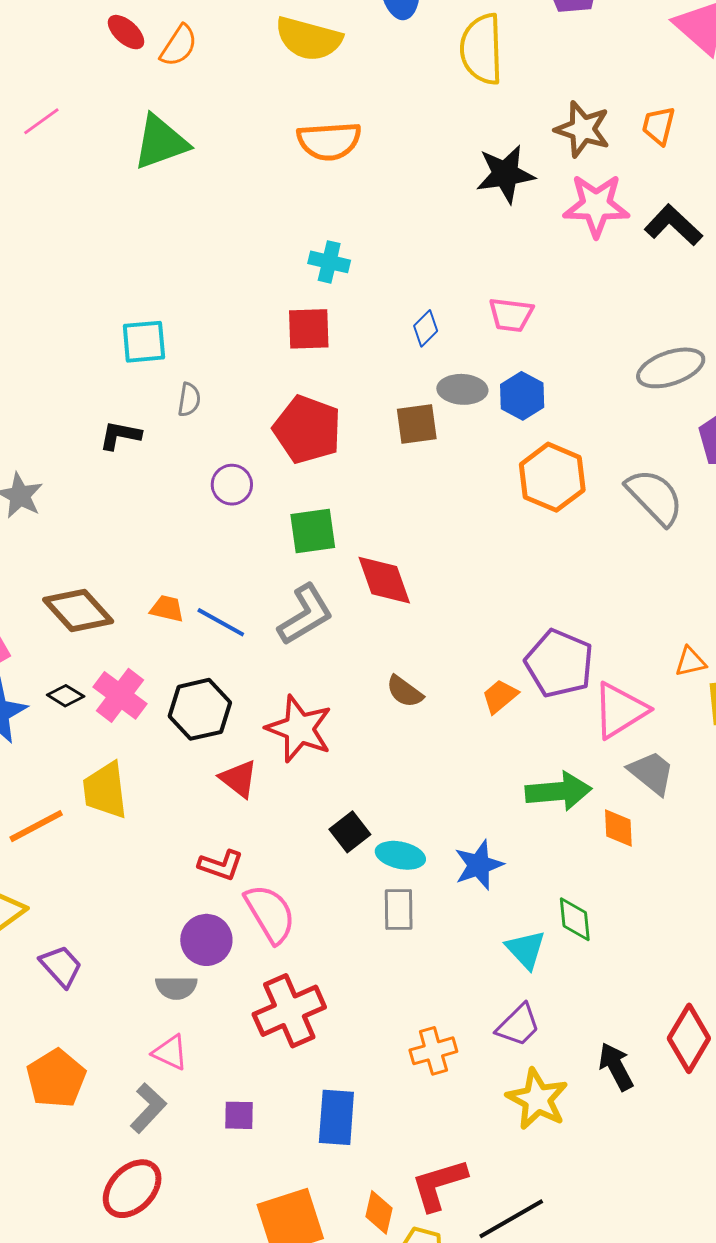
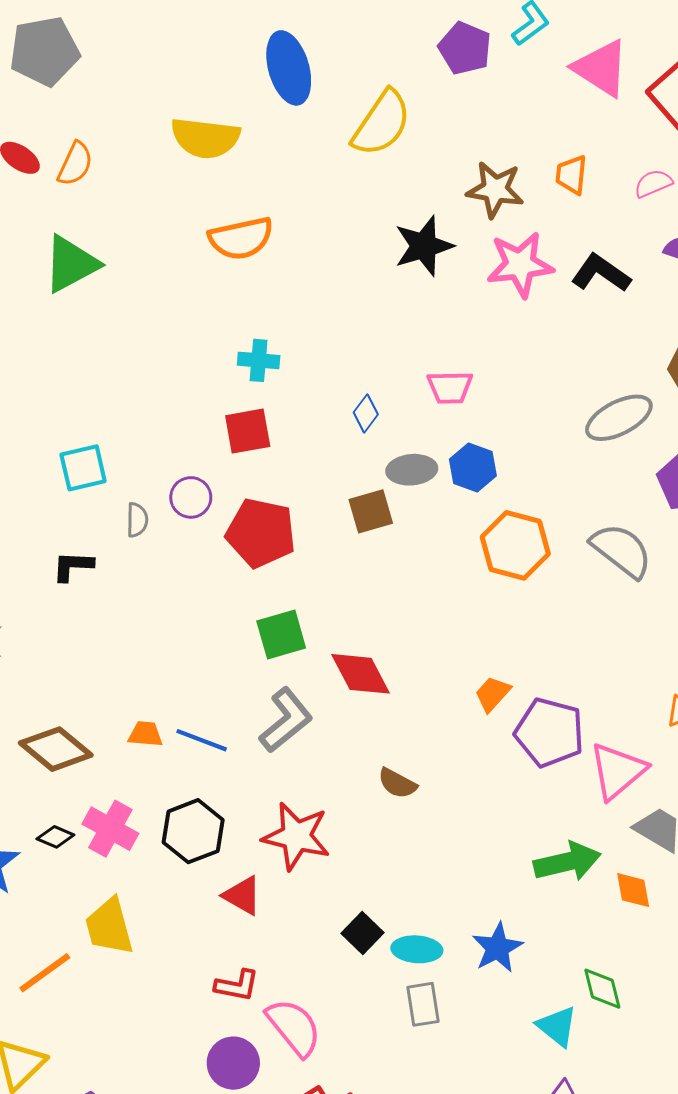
yellow semicircle: (482, 49) -> (382, 123), turned -136
purple circle: (232, 485) -> (191, 497), moved
orange trapezoid: (500, 696) -> (493, 694), moved

